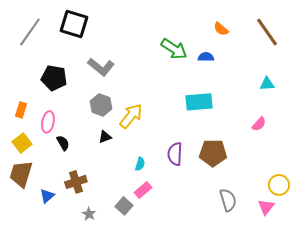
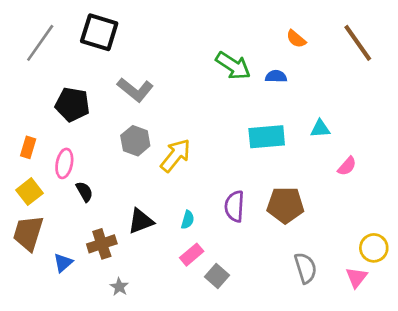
cyan triangle: (267, 84) -> (320, 129), moved
black triangle: (105, 137) -> (141, 221), moved, size x1.5
gray square: (124, 206) -> (217, 276), moved

